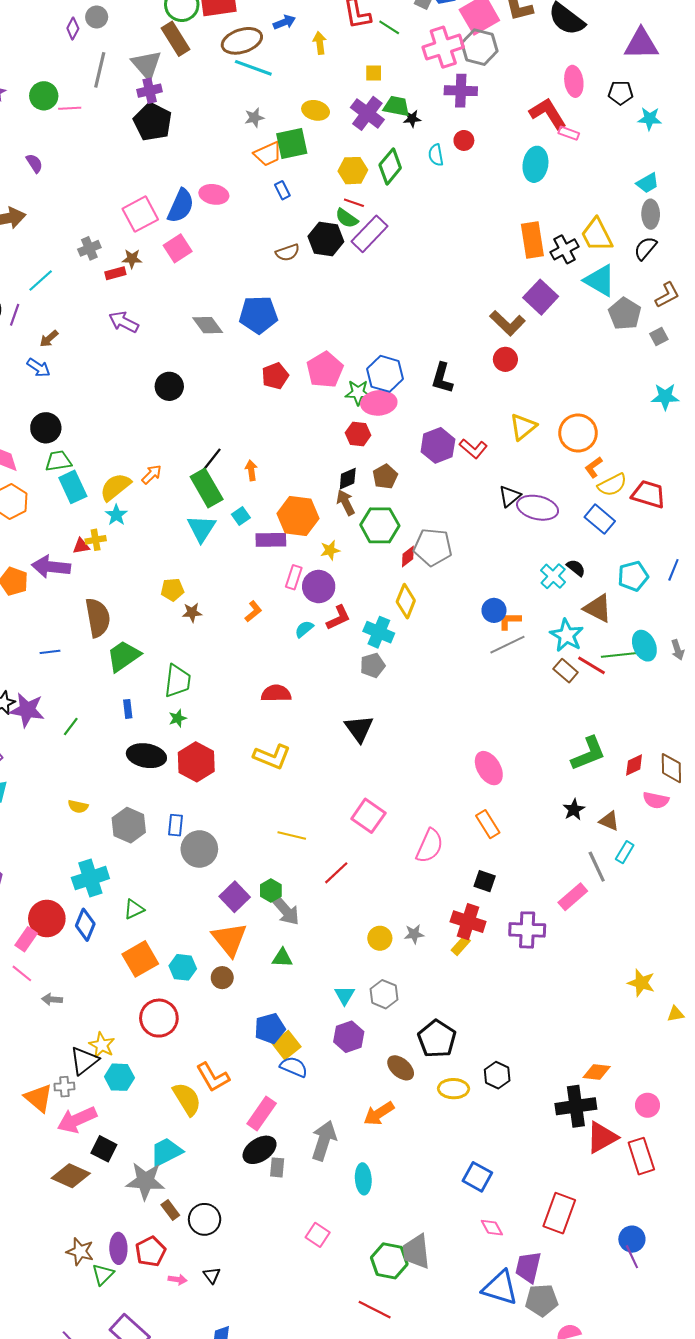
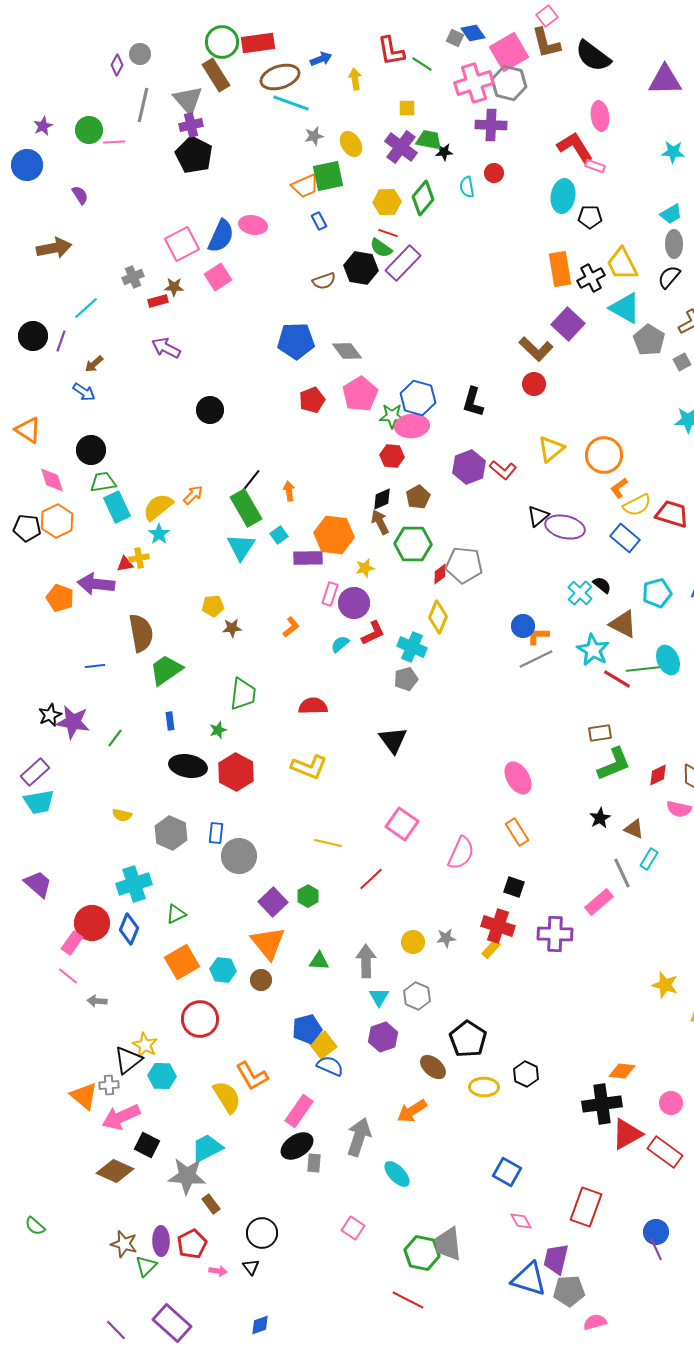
black pentagon: (621, 93) -> (590, 217), moved
yellow ellipse: (316, 110) -> (351, 144), turned 45
gray star: (254, 118) -> (314, 136), moved
gray diamond: (208, 325) -> (347, 351), moved
brown rectangle: (566, 671) -> (600, 733), moved, turned -50
green trapezoid: (178, 681) -> (243, 694), moved
gray arrow: (285, 910) -> (366, 961), moved, turned -140
red rectangle: (641, 1156) -> (665, 1152), turned -36
cyan ellipse: (363, 1179) -> (397, 1174), turned -40
black circle: (205, 1219) -> (262, 1233), moved

